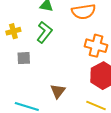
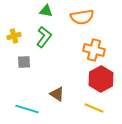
brown triangle: (58, 91) -> (57, 94), turned -35

